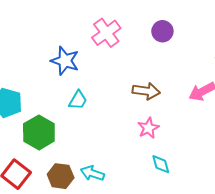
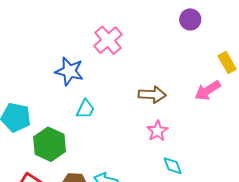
purple circle: (162, 31) -> (190, 19), moved

